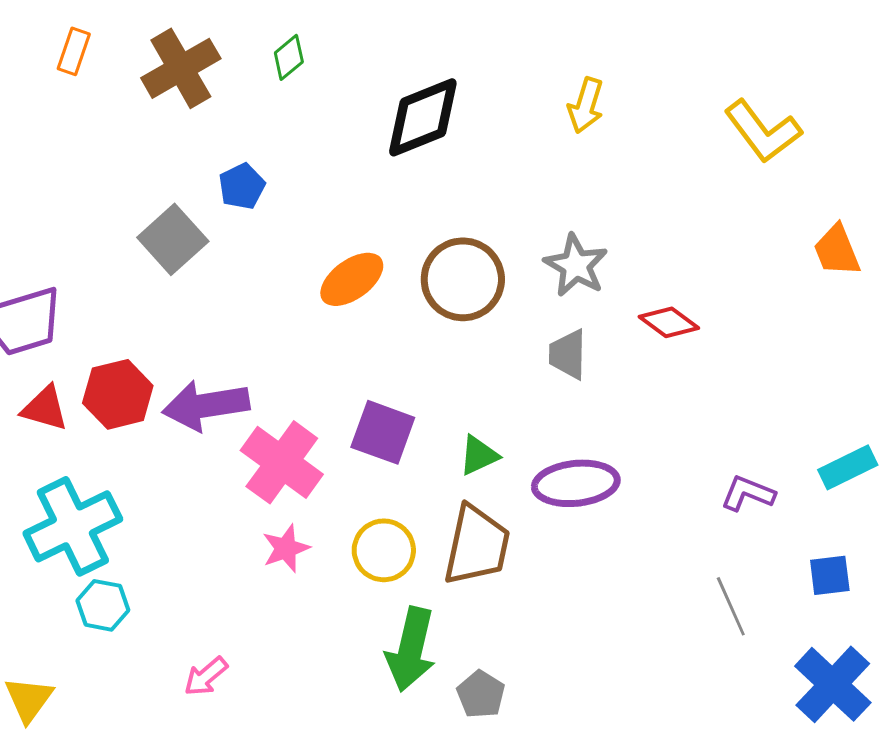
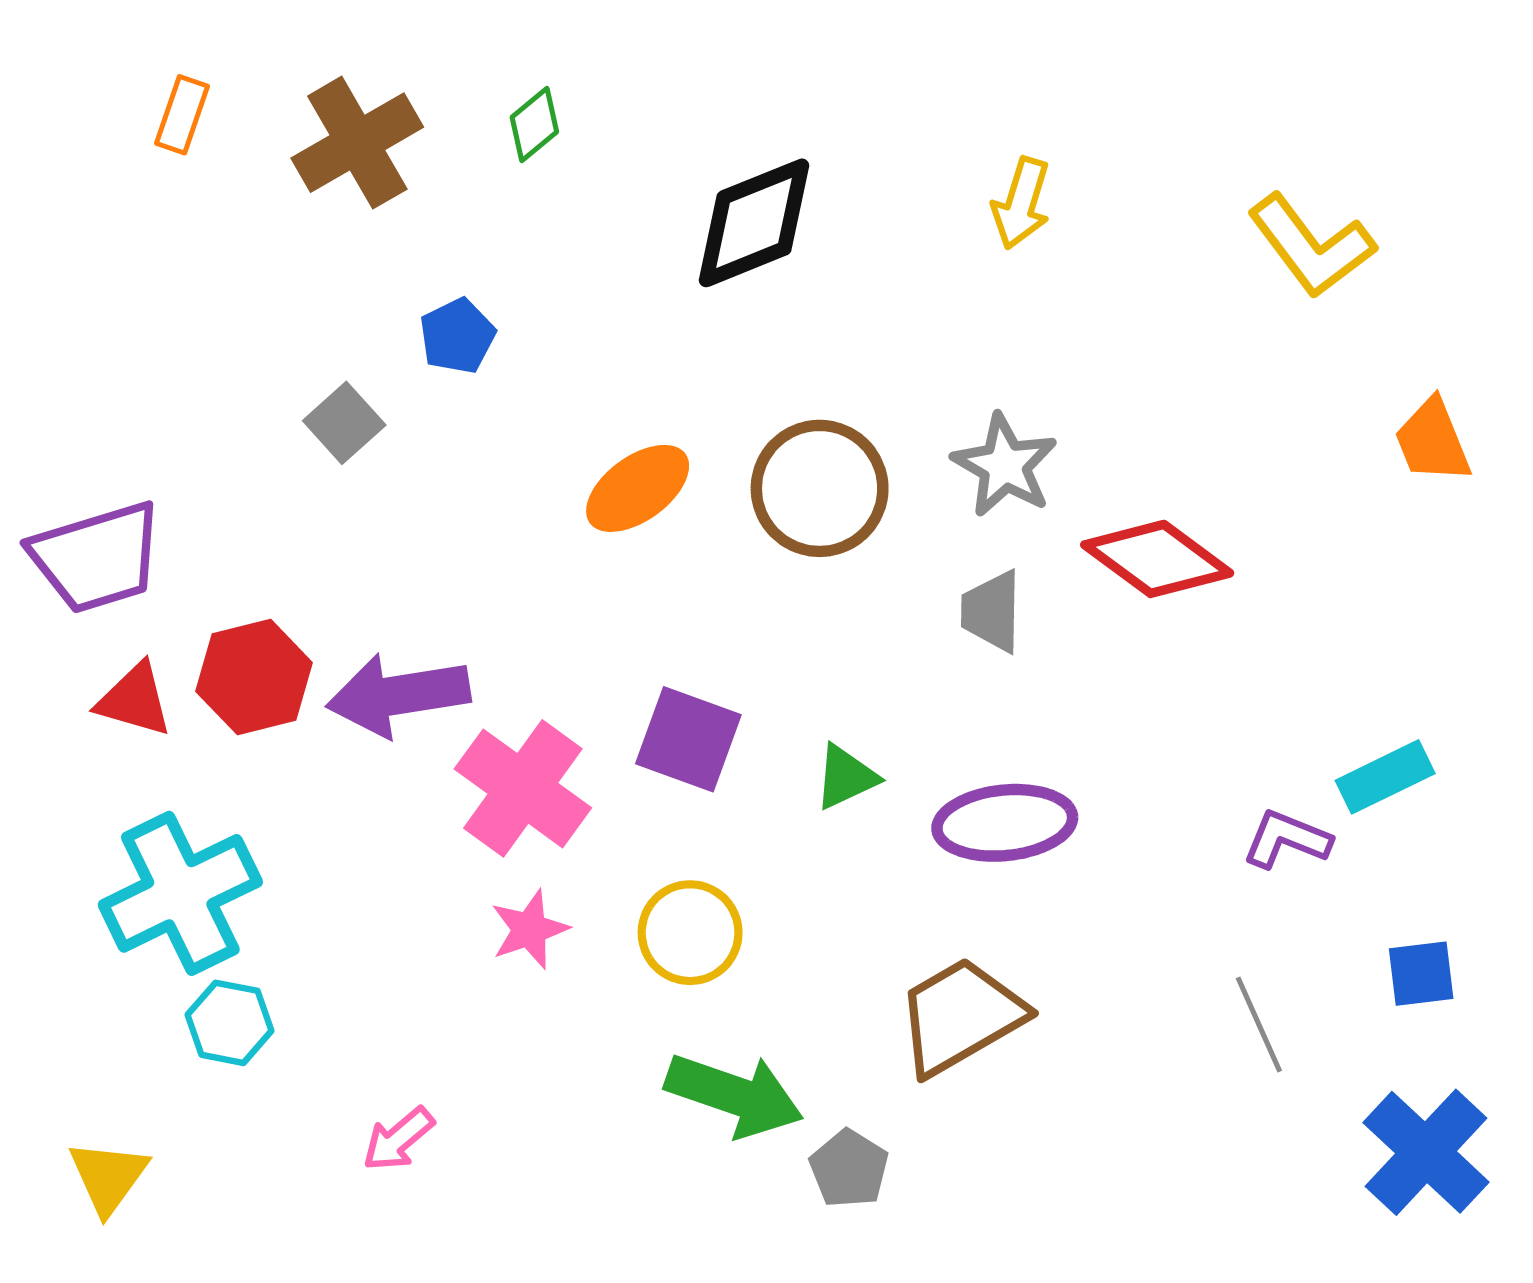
gray square: (173, 239) -> (344, 423), size x0.7
red diamond: (669, 322) -> (1157, 559), size x1.5
cyan rectangle: (848, 467) -> (1385, 777), moved
brown trapezoid: (477, 545) -> (961, 1016), moved, turned -132
green arrow: (411, 649) -> (734, 1095), turned -84

